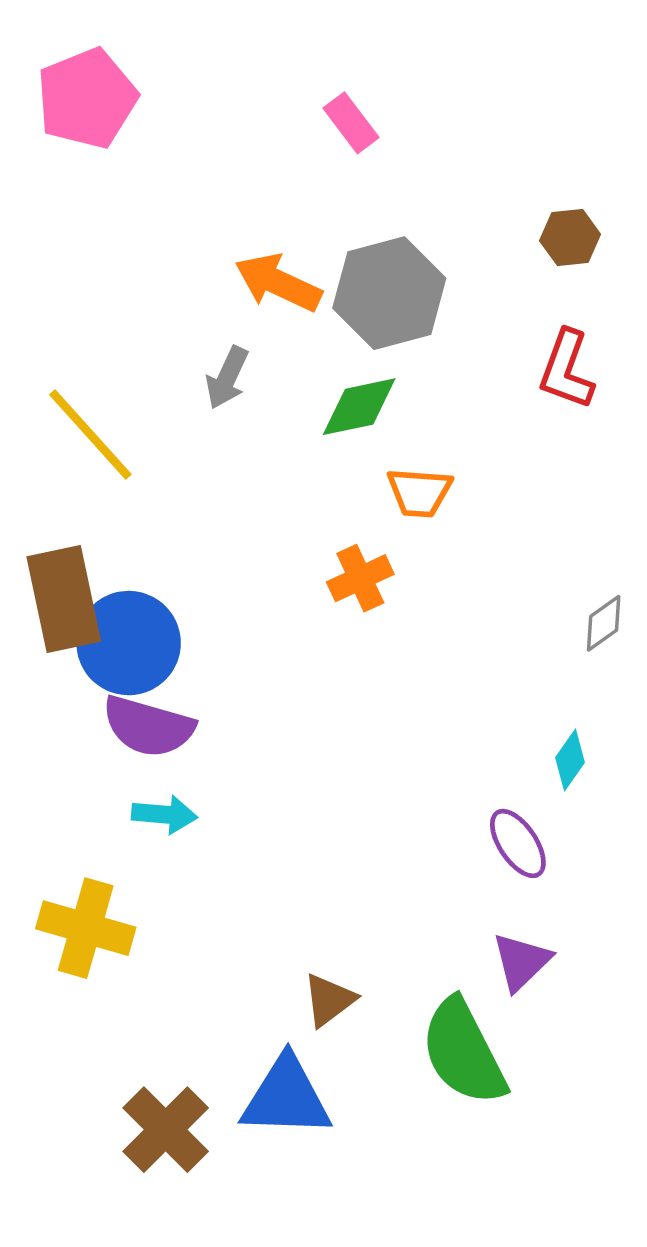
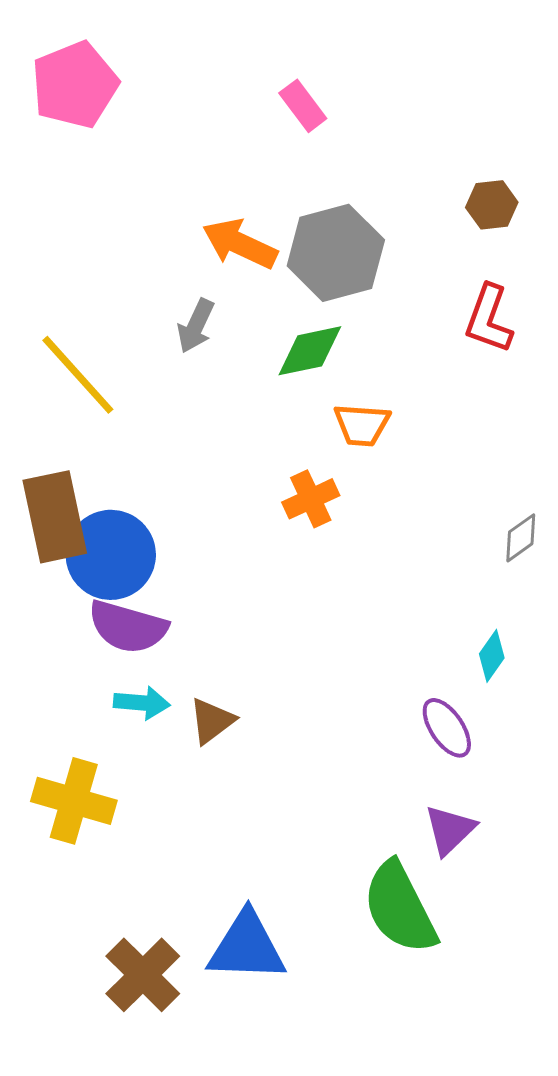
brown triangle: (329, 1000) -> (212, 721), moved

